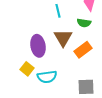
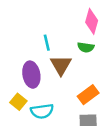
cyan line: (58, 11) -> (47, 43), moved
orange rectangle: (83, 50) -> (88, 95), moved

